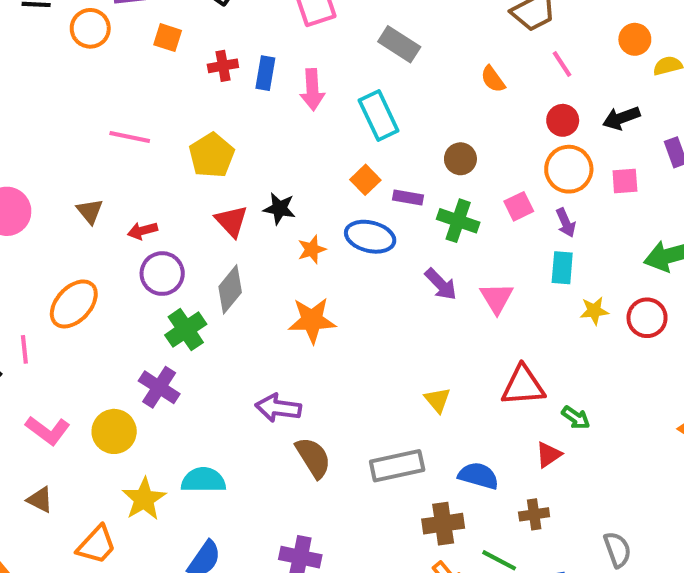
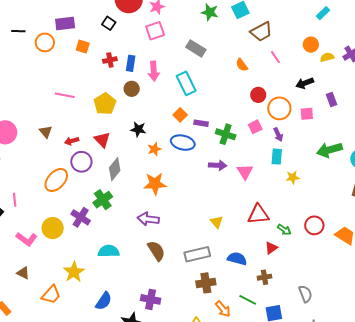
red circle: (563, 120) -> (258, 95), moved
brown circle: (460, 159) -> (132, 89), moved
red triangle: (231, 221) -> (102, 140), moved
purple arrow: (441, 284) -> (218, 165), turned -42
orange ellipse: (74, 304) -> (56, 180), moved
red circle: (647, 318) -> (314, 225), moved
green cross: (186, 330) -> (103, 200), moved
purple arrow: (278, 408) -> (148, 219), moved
yellow circle: (114, 431) -> (53, 228), moved
cyan semicircle: (203, 480) -> (109, 251), moved
brown cross: (443, 524) -> (206, 283), moved

